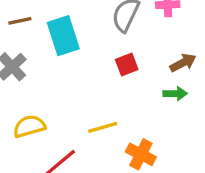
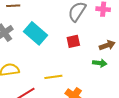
cyan rectangle: (63, 36) -> (35, 33), moved, turned -40

